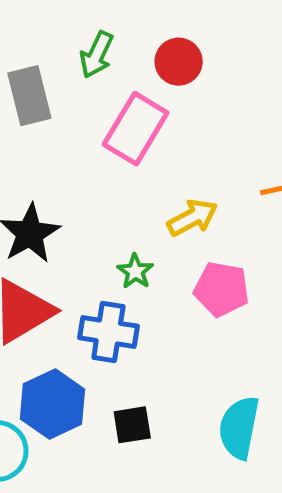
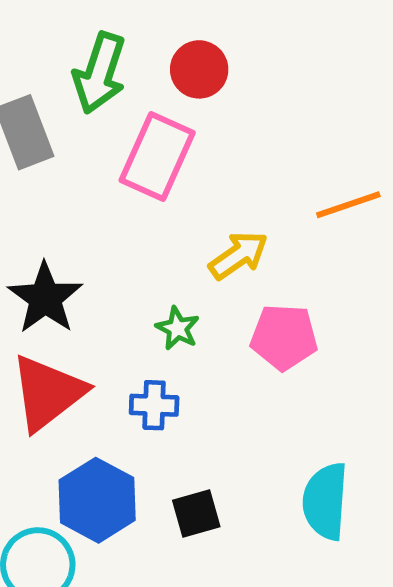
green arrow: (97, 55) -> (99, 73), size x1.4
blue cross: (108, 332) -> (154, 405), size x0.7

